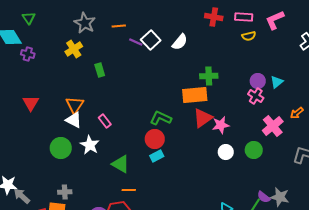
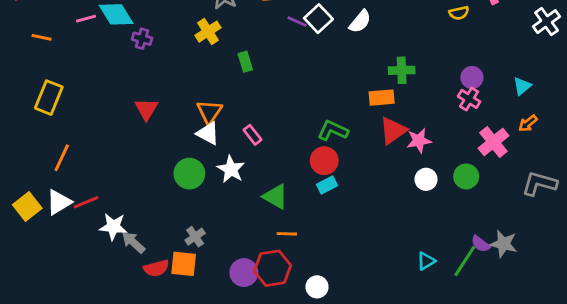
cyan triangle: (277, 82) -> (522, 86), moved
orange rectangle: (195, 95) -> (382, 98), size x0.7
gray cross: (65, 192) -> (195, 237), turned -32

